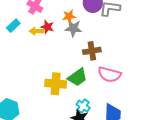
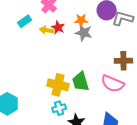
brown cross: (92, 51) -> (123, 61), moved
green trapezoid: (77, 77) -> (81, 82), turned 100
cyan cross: (83, 106) -> (59, 108), moved, turned 32

